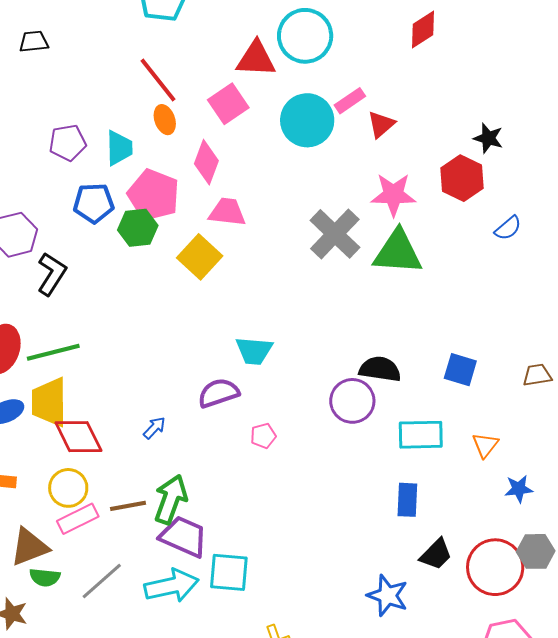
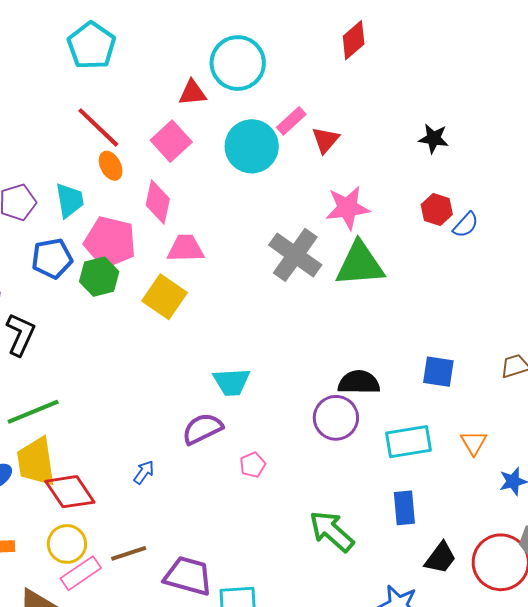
red triangle: (256, 59) -> (192, 93), size x0.7
red hexagon: (462, 178) -> (437, 209), moved, size x0.7
green arrow: (171, 499) -> (332, 531), moved, turned -60

